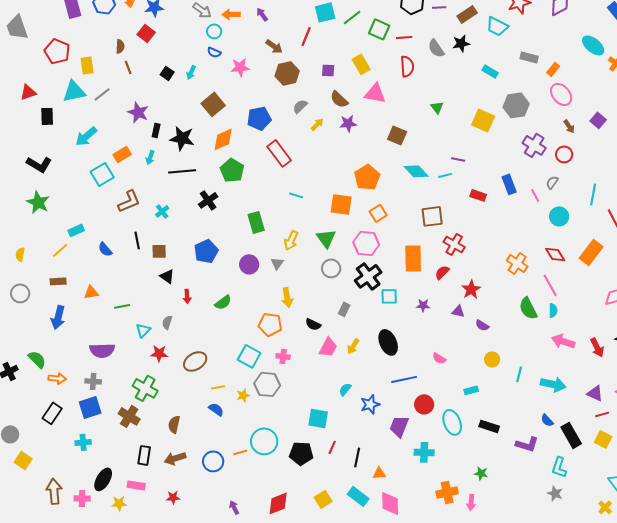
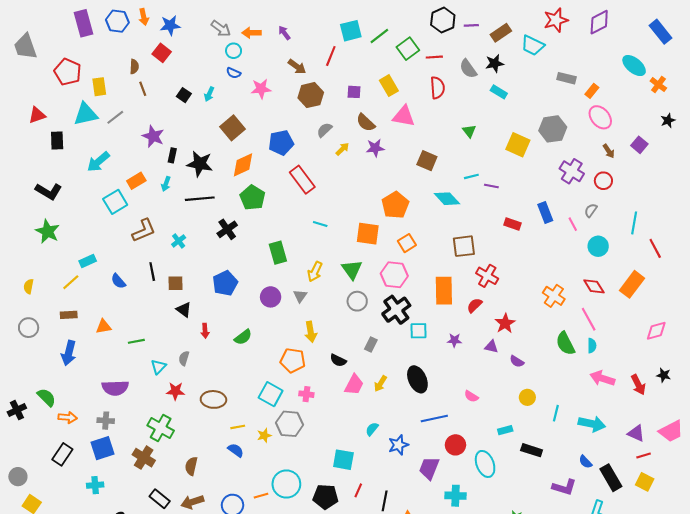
green square: (379, 29) -> (408, 49), turned 30
cyan rectangle: (490, 71) -> (499, 92), moved
cyan line: (445, 175) -> (471, 176), moved
brown ellipse: (195, 361) -> (213, 399), turned 35
black rectangle: (489, 426) -> (532, 450), moved
black rectangle: (144, 455) -> (160, 499), turned -60

